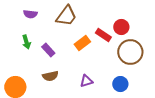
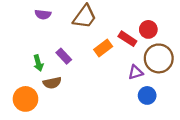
green arrow: (26, 42) -> (38, 63), moved
brown semicircle: (50, 76) -> (52, 83), moved
purple triangle: (86, 81) -> (136, 72), moved

